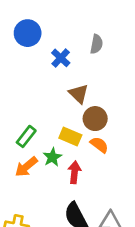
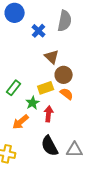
gray semicircle: (97, 44) -> (65, 21), size x1.5
yellow rectangle: (70, 136) -> (46, 88), turned -42
orange arrow: (26, 167) -> (21, 122), moved

